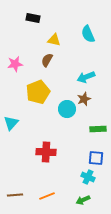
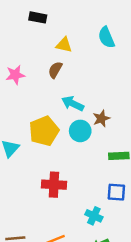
cyan arrow: (86, 77) -> (73, 104), moved, turned 48
yellow pentagon: (38, 92) -> (44, 131), moved
cyan cross: (88, 177) -> (94, 216), moved

